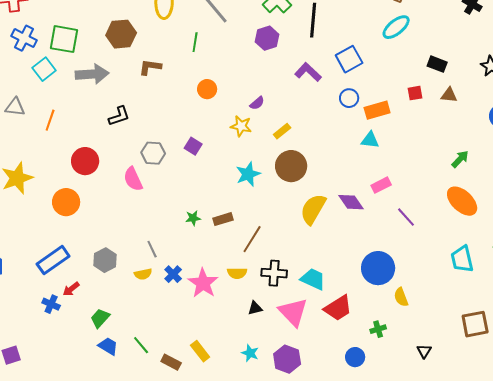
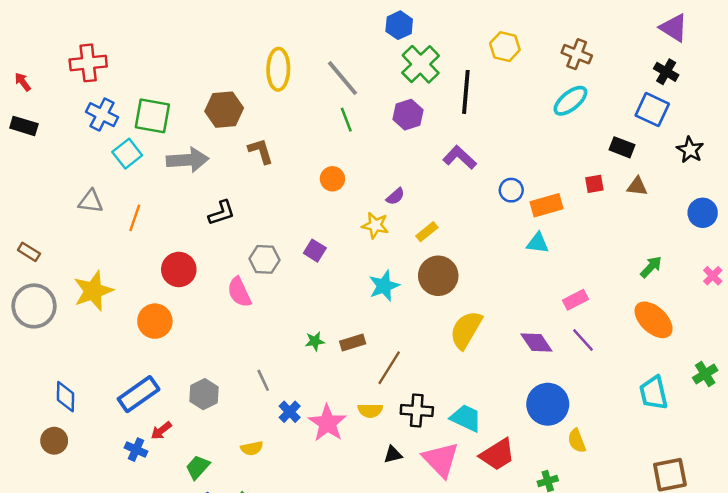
green line: (195, 42) -> (346, 120), moved, turned -30
blue square: (349, 59) -> (652, 110), moved, turned -36
brown L-shape: (150, 67) -> (261, 151), turned 65
pink rectangle: (381, 185) -> (575, 300), moved
purple diamond: (351, 202) -> (536, 343), moved
yellow semicircle: (143, 274) -> (252, 448), moved

